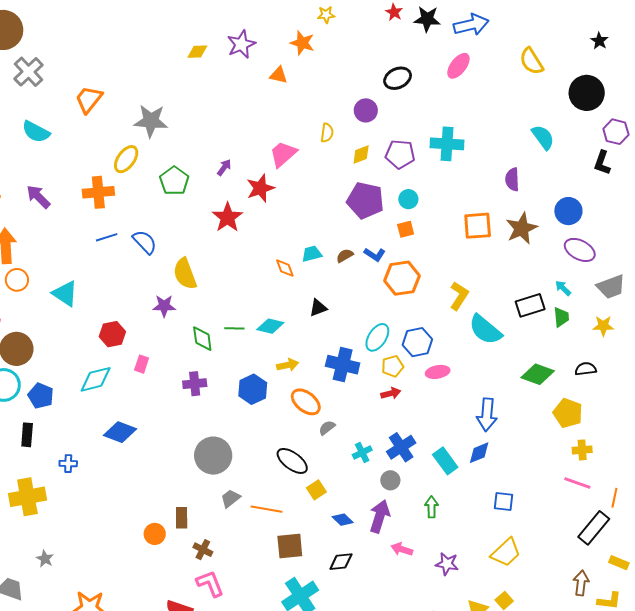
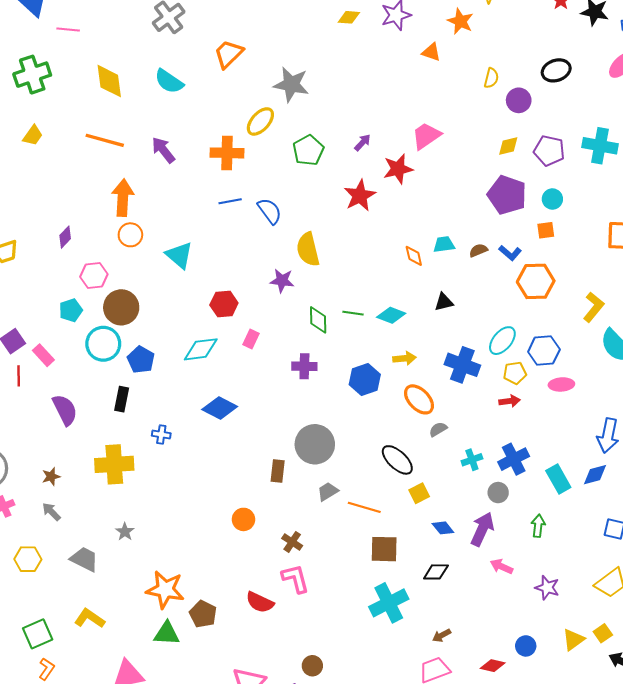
yellow semicircle: (327, 133) -> (491, 78), moved
brown rectangle: (182, 518) -> (278, 471), moved

